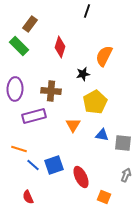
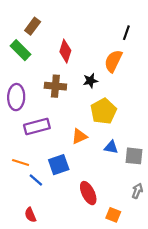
black line: (87, 11) -> (126, 33), moved
brown cross: (51, 91) -> (55, 86), moved
orange triangle: (73, 125) -> (79, 136), turned 35
blue square: (54, 165) -> (59, 165), moved

